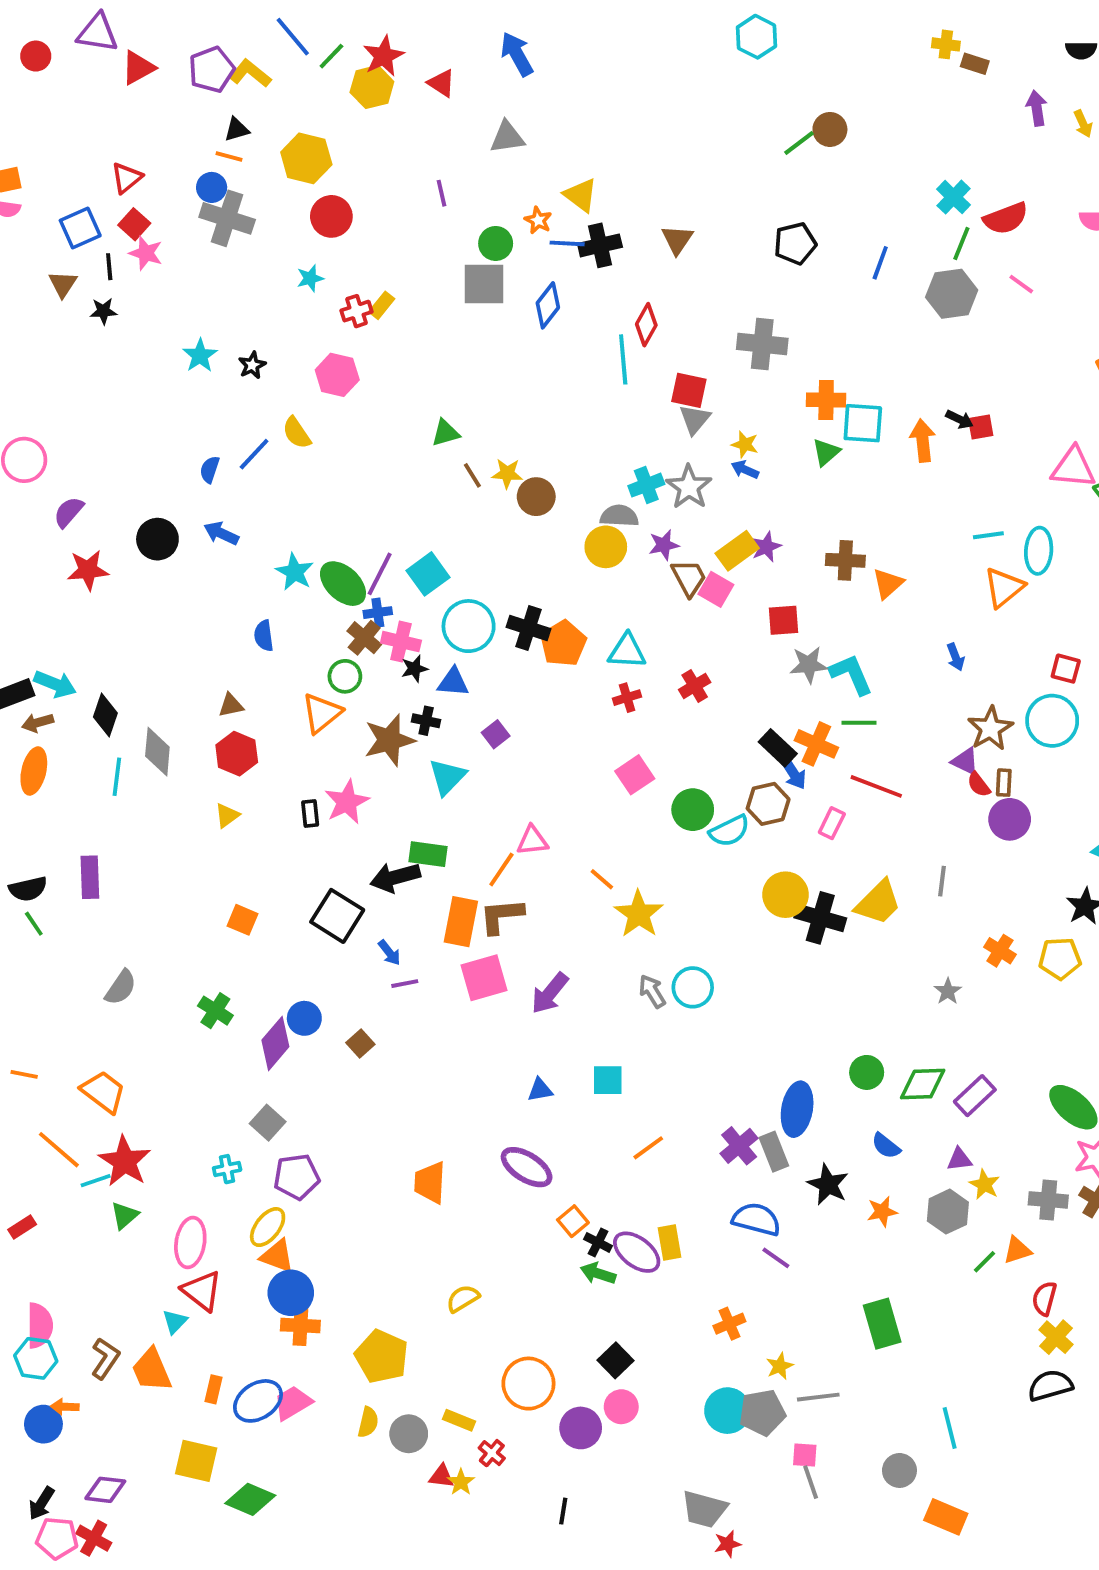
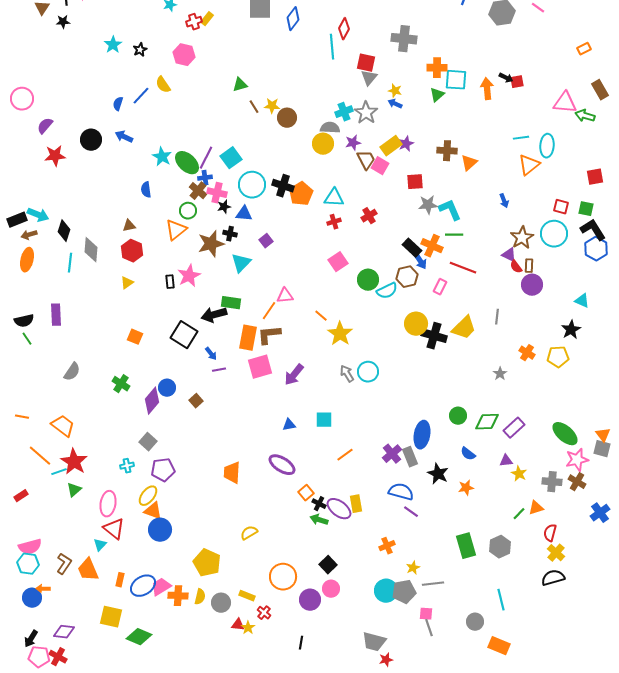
gray hexagon: (948, 1212) -> (500, 547), moved
pink semicircle: (40, 1326) -> (30, 547), turned 75
orange cross: (300, 1326) -> (178, 596), moved

